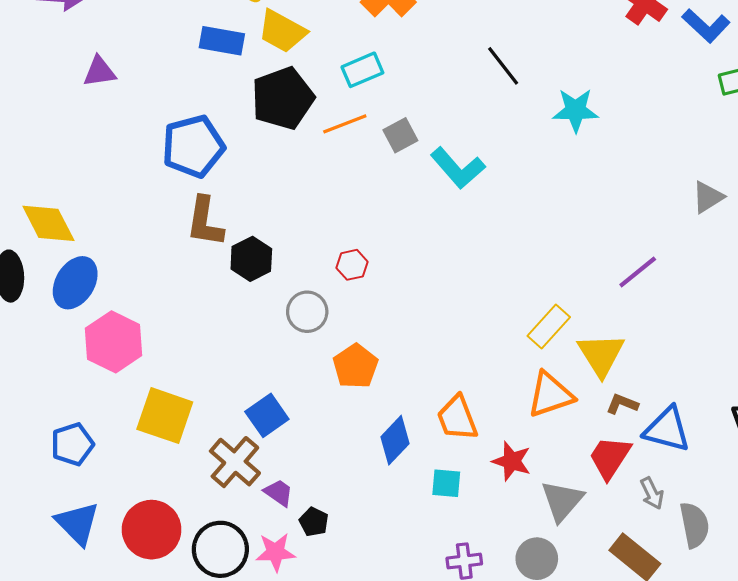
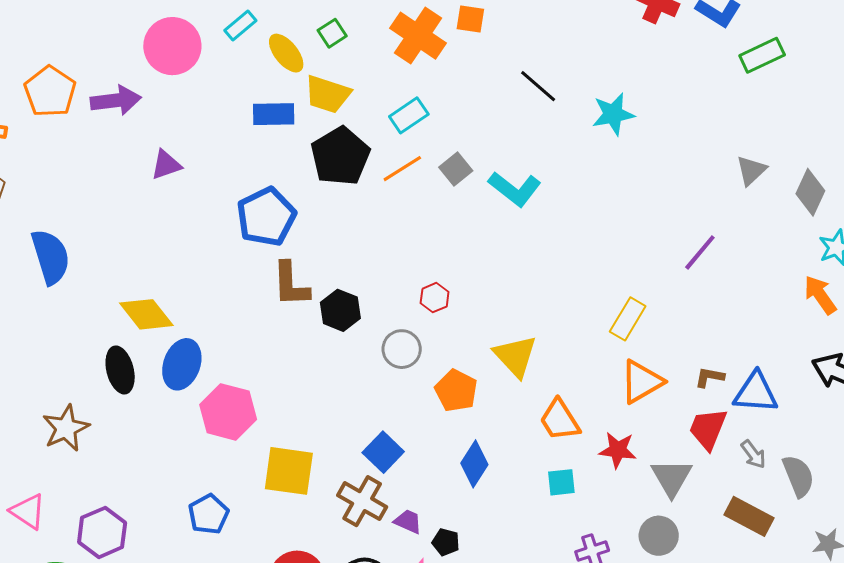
yellow triangle: (601, 355) -> (515, 356), moved
blue diamond: (395, 440) -> (474, 464), moved

